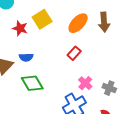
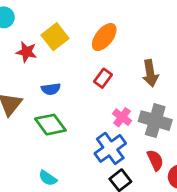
brown arrow: (104, 22) -> (150, 73), moved
blue semicircle: (26, 57) -> (51, 89), moved
gray cross: (109, 88) -> (155, 121), size x1.6

